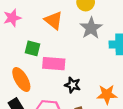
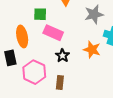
green square: (33, 48) -> (40, 14), turned -32
orange star: (107, 94) -> (92, 50), moved

